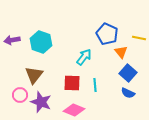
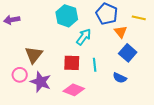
cyan hexagon: (41, 42) -> (67, 16), moved
blue semicircle: (128, 93) -> (120, 78), moved

